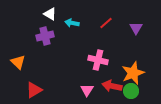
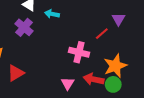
red line: (106, 23) -> (102, 34), moved
purple cross: (45, 36) -> (24, 27), turned -36
red triangle: (34, 90) -> (16, 73), moved

